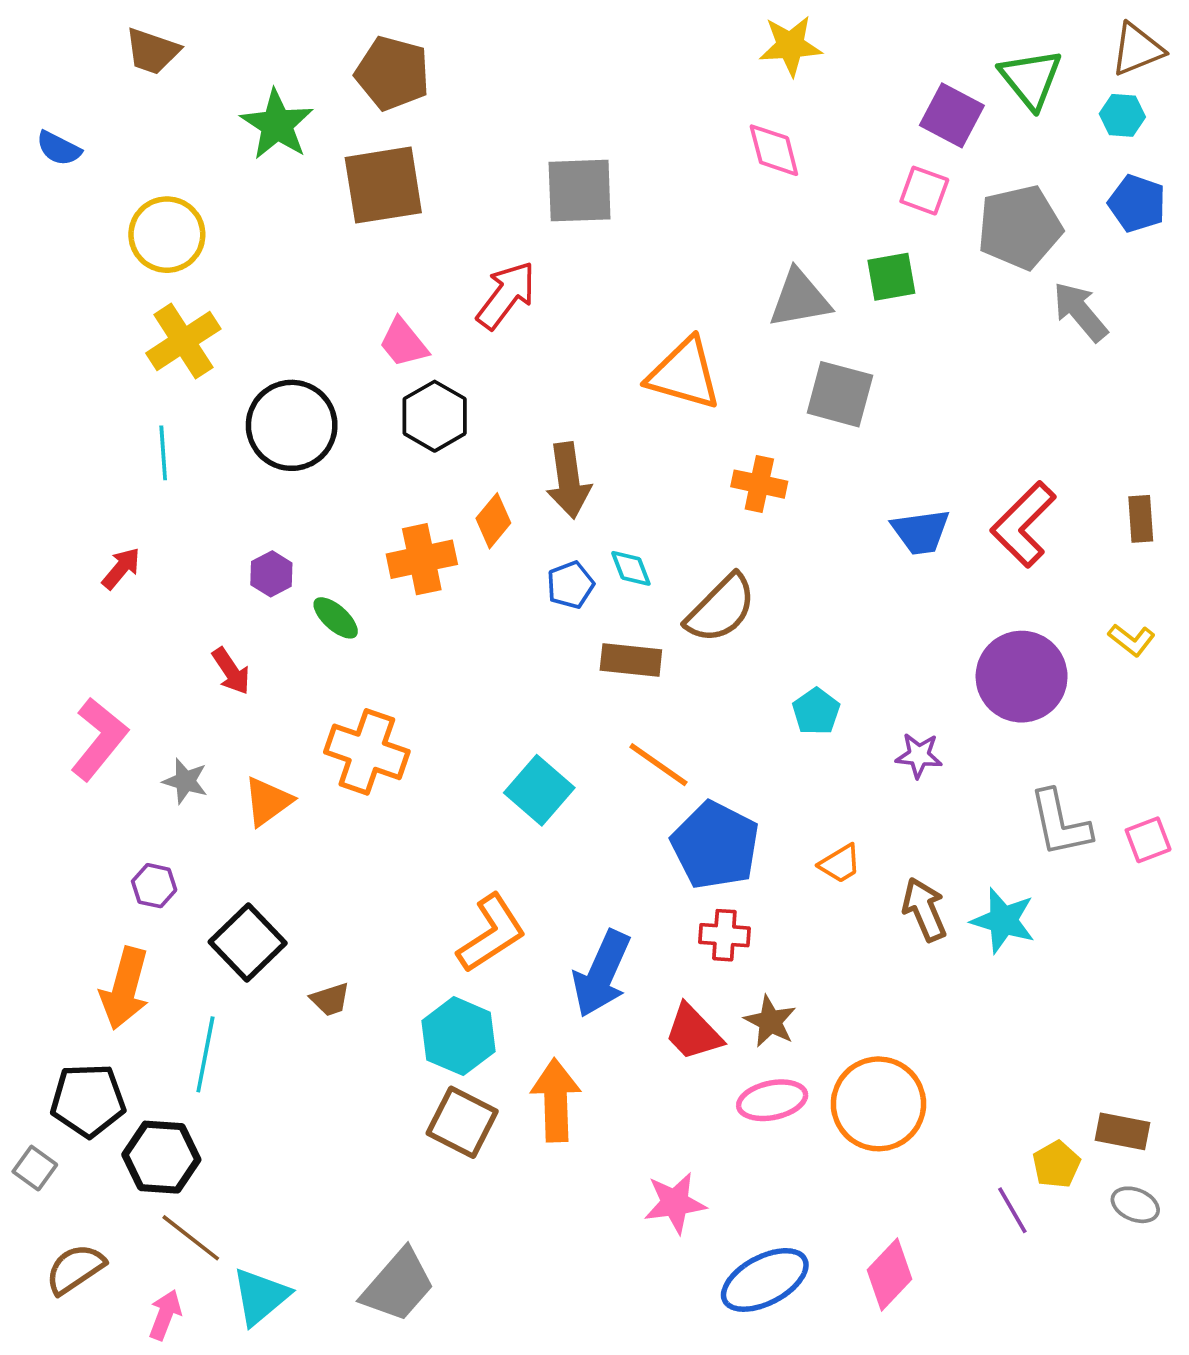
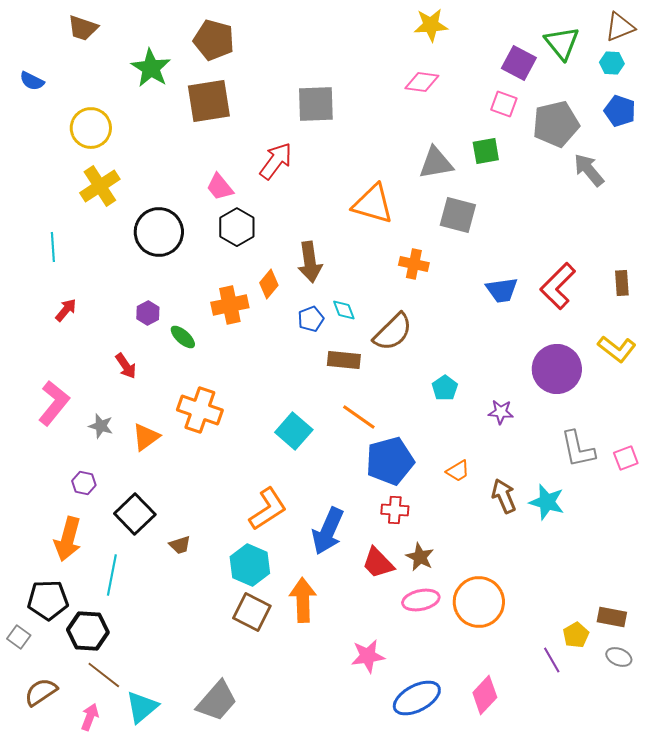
pink diamond: (774, 150) -> (422, 82), turned -68
cyan line: (163, 453) -> (53, 247), moved
yellow L-shape: (1132, 640) -> (617, 349), size x1.5
blue pentagon: (715, 845) -> (390, 461), turned 30

